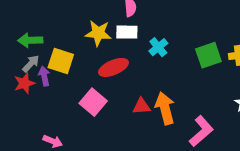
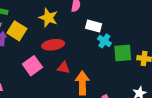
white rectangle: (127, 32) -> (94, 26), moved
cyan cross: (158, 47) -> (104, 41), moved, turned -32
red triangle: (141, 106) -> (64, 68), moved

